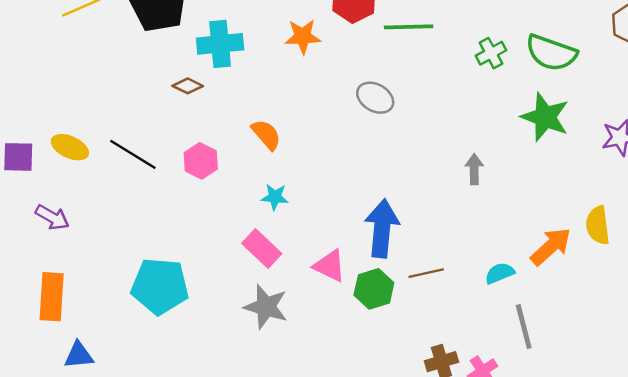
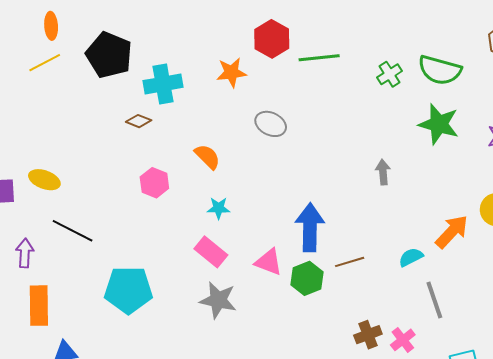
gray ellipse: (375, 98) -> (271, 124), moved
black line: (133, 154) -> (73, 231), moved
purple arrow: (52, 217) -> (25, 253), moved, turned -112

